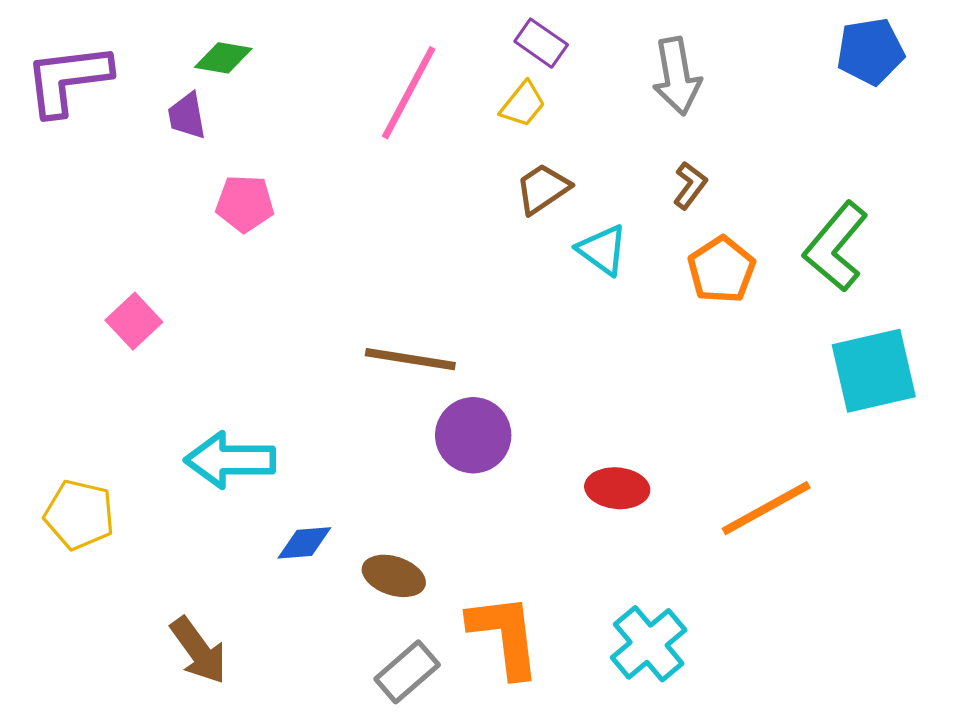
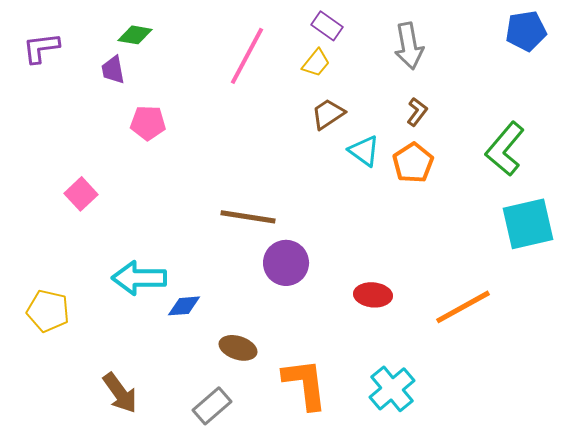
purple L-shape: (68, 79) -> (41, 48), size x0.7
orange pentagon: (721, 270) -> (413, 163), moved
blue diamond: (304, 543) -> (184, 306), moved
gray rectangle: (407, 672) -> (212, 406), moved

